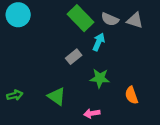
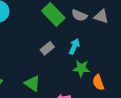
cyan arrow: (99, 42) -> (74, 46), moved
green star: (100, 78) -> (81, 68), moved

